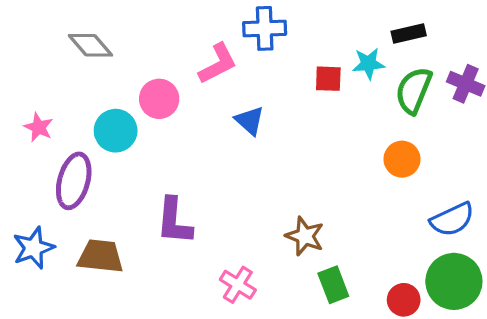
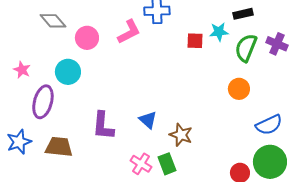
pink circle: (159, 99) -> (87, 38), moved
blue triangle: (250, 121) -> (148, 120), moved
green rectangle: (333, 285) -> (167, 164), moved

